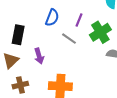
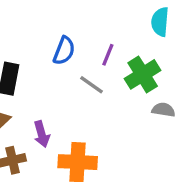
purple arrow: (39, 56) -> (42, 134), moved

